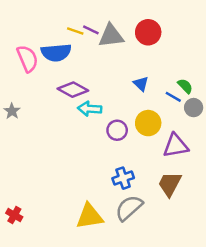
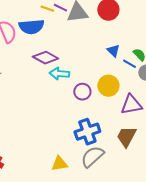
blue triangle: (141, 84) -> (113, 51), moved
blue cross: (123, 178) -> (87, 132), size x1.4
yellow triangle: (90, 216) -> (59, 164), size x0.7

